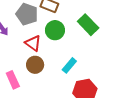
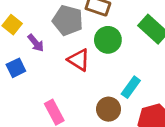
brown circle: (35, 65) -> (109, 109), moved

